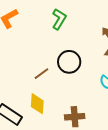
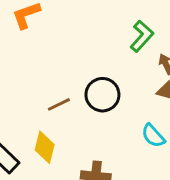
green L-shape: (59, 19) -> (142, 36), moved

